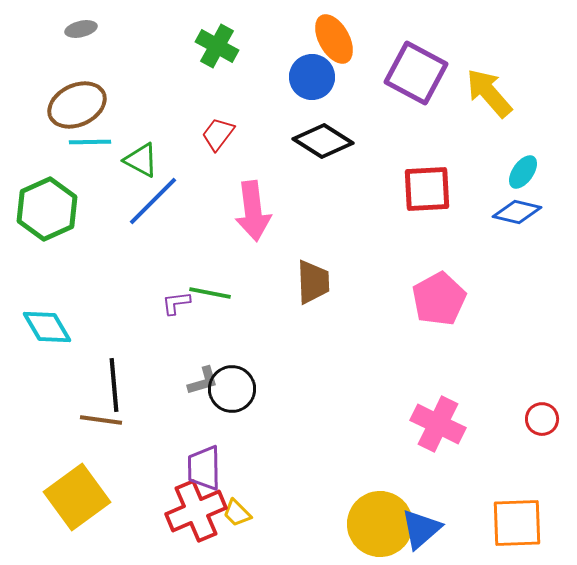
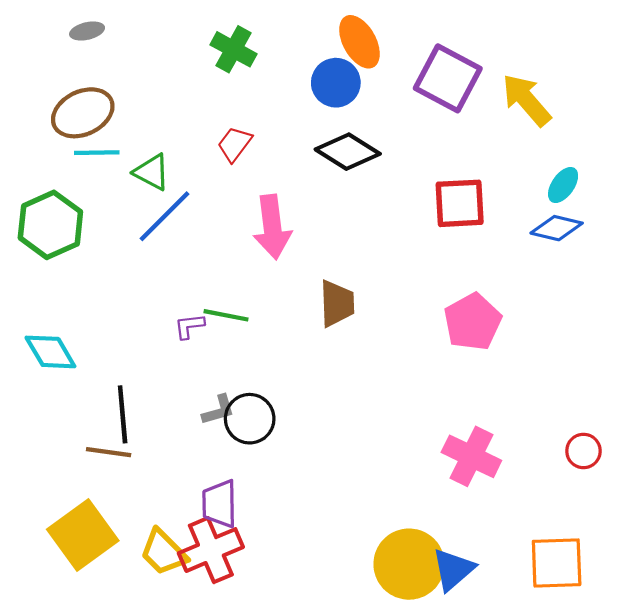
yellow trapezoid: (237, 513) -> (164, 552), moved, size x1.6

